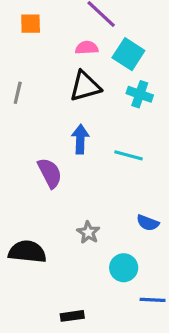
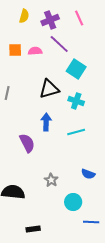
pink semicircle: (87, 48) -> (35, 51), moved
cyan cross: (140, 94) -> (76, 101), moved
cyan line: (128, 155) -> (76, 132), turned -30
black rectangle: (72, 316) -> (33, 229), moved

